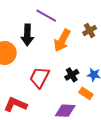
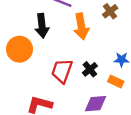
orange arrow: (62, 40) -> (81, 26), turned -30
black cross: (72, 75) -> (90, 69), moved

